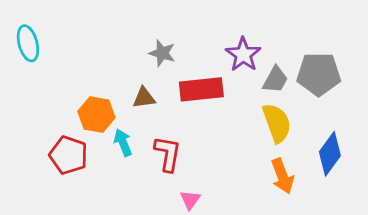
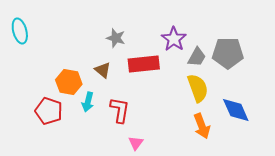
brown triangle: (144, 98) -> (103, 70), turned 48
cyan arrow: (123, 143) -> (88, 102), turned -144
blue diamond: (330, 154) -> (236, 110), turned -60

